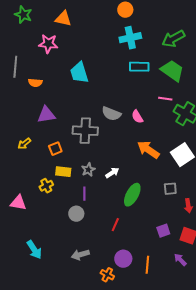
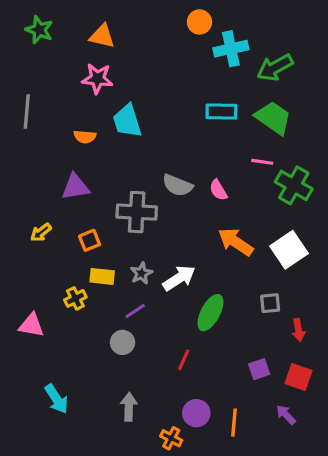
cyan cross: (130, 38) -> (231, 49), moved
pink star: (48, 44) -> (97, 79), moved
orange semicircle: (35, 83) -> (85, 137), moved
white arrow: (112, 173) -> (179, 278), size x1.5
purple line: (84, 194) -> (135, 311), turned 56
gray arrow: (80, 255) -> (129, 407), turned 108

